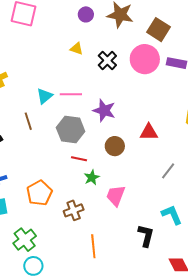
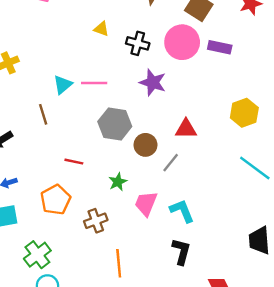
black cross: (107, 60) -> (138, 43), turned -30
purple star: (104, 110) -> (153, 82), moved
gray hexagon: (71, 129) -> (115, 124), moved
red line: (79, 159) -> (74, 162), moved
gray line: (168, 171) -> (171, 163), moved
cyan L-shape: (172, 215) -> (182, 211), moved

